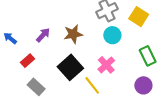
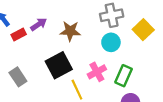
green rectangle: (148, 56) -> (124, 76), moved, turned 36
red rectangle: (27, 61) -> (19, 34), moved

